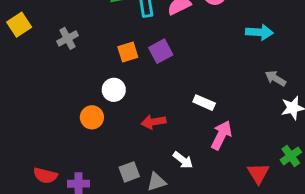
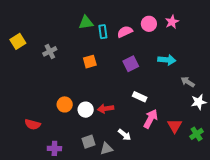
cyan arrow: (259, 32) -> (167, 60), moved
purple square: (161, 51) -> (131, 64), moved
white circle: (114, 90) -> (86, 110), moved
red triangle: (258, 173) -> (175, 126), moved
red semicircle: (45, 175) -> (33, 124), moved

